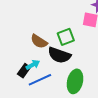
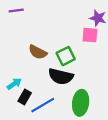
brown semicircle: (39, 41) -> (38, 52), moved
cyan arrow: (33, 65) -> (14, 84), moved

